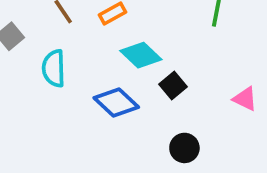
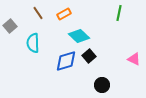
black square: (173, 85) -> (89, 56), moved
blue diamond: (116, 103) -> (66, 61), turned -60

